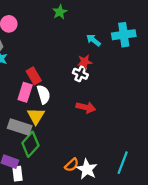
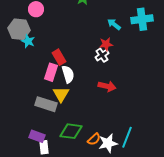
white cross: (80, 74) -> (102, 55), turned 32
green diamond: (30, 144) -> (71, 131), moved, turned 55
cyan line: (123, 163) -> (127, 137), moved
white star: (87, 169) -> (108, 143), turned 30

